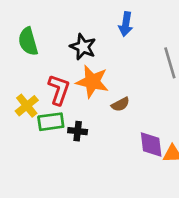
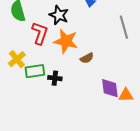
red L-shape: (59, 90) -> (40, 33), moved

